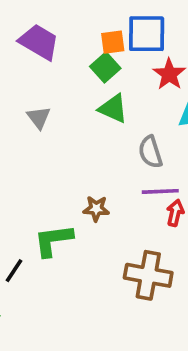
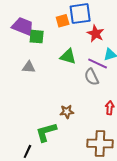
green square: (105, 67) -> (37, 37), moved, turned -35
gray triangle: (39, 118) -> (29, 67), turned -40
purple line: (160, 191) -> (98, 63), moved, turned 36

